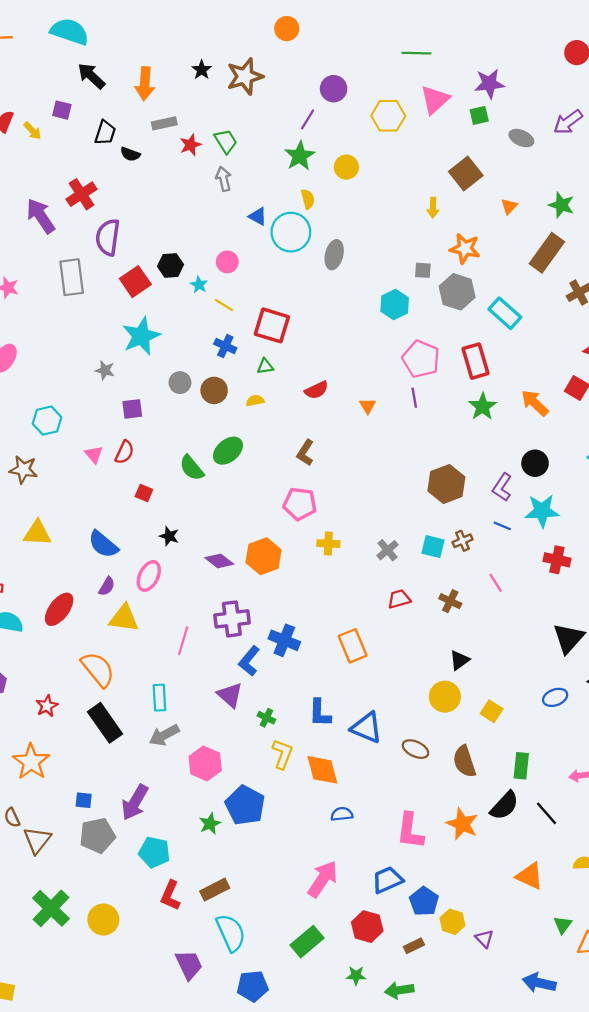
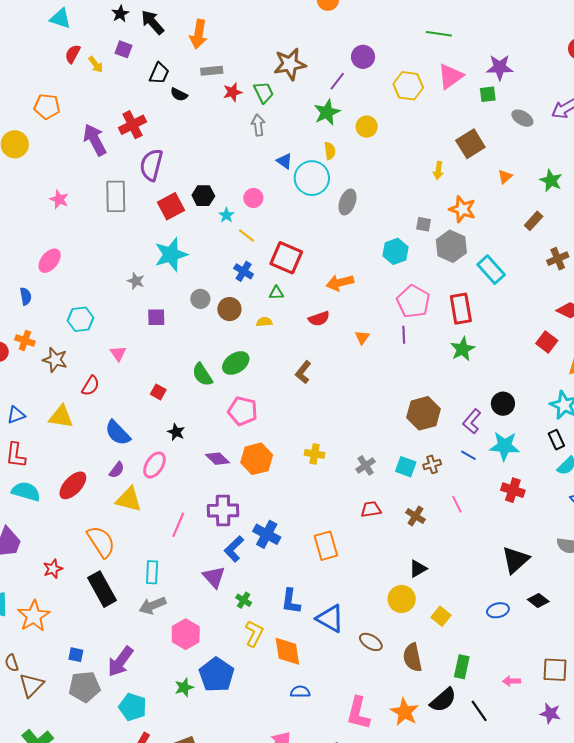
black star: (202, 70) -> (120, 14), moved
brown star: (245, 76) -> (290, 64), moved
brown rectangle: (547, 253) -> (534, 221), size x0.6
orange arrow: (535, 403) -> (340, 283), moved, turned -64
red semicircle: (124, 452) -> (91, 386), moved
pink pentagon: (300, 504) -> (243, 411), moved

